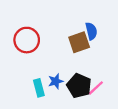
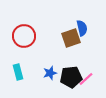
black pentagon: (79, 86) -> (71, 77), turned -30
cyan rectangle: (39, 88) -> (18, 72), moved

